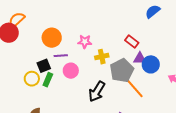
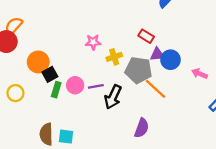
orange circle: (52, 38) -> (38, 62), moved
purple line: (61, 56) -> (96, 86), moved
pink circle: (71, 71) -> (75, 85), moved
gray pentagon: (122, 71) -> (139, 70), turned -30
yellow circle: (32, 79) -> (15, 93), moved

